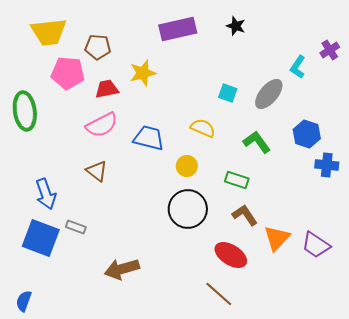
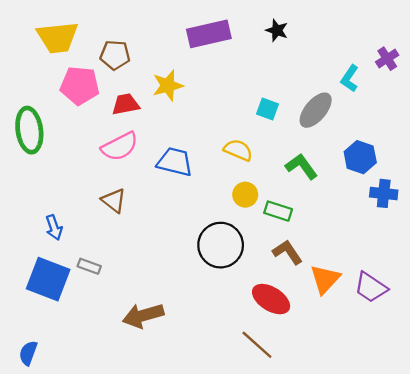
yellow circle: (187, 166) -> (245, 195), moved
blue arrow: (46, 194) -> (54, 227), size x0.7

